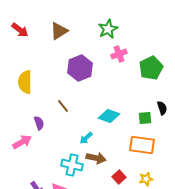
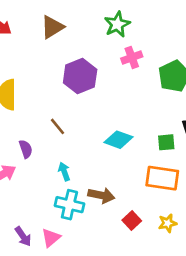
cyan arrow: (86, 138) -> (64, 171), moved, turned 112

